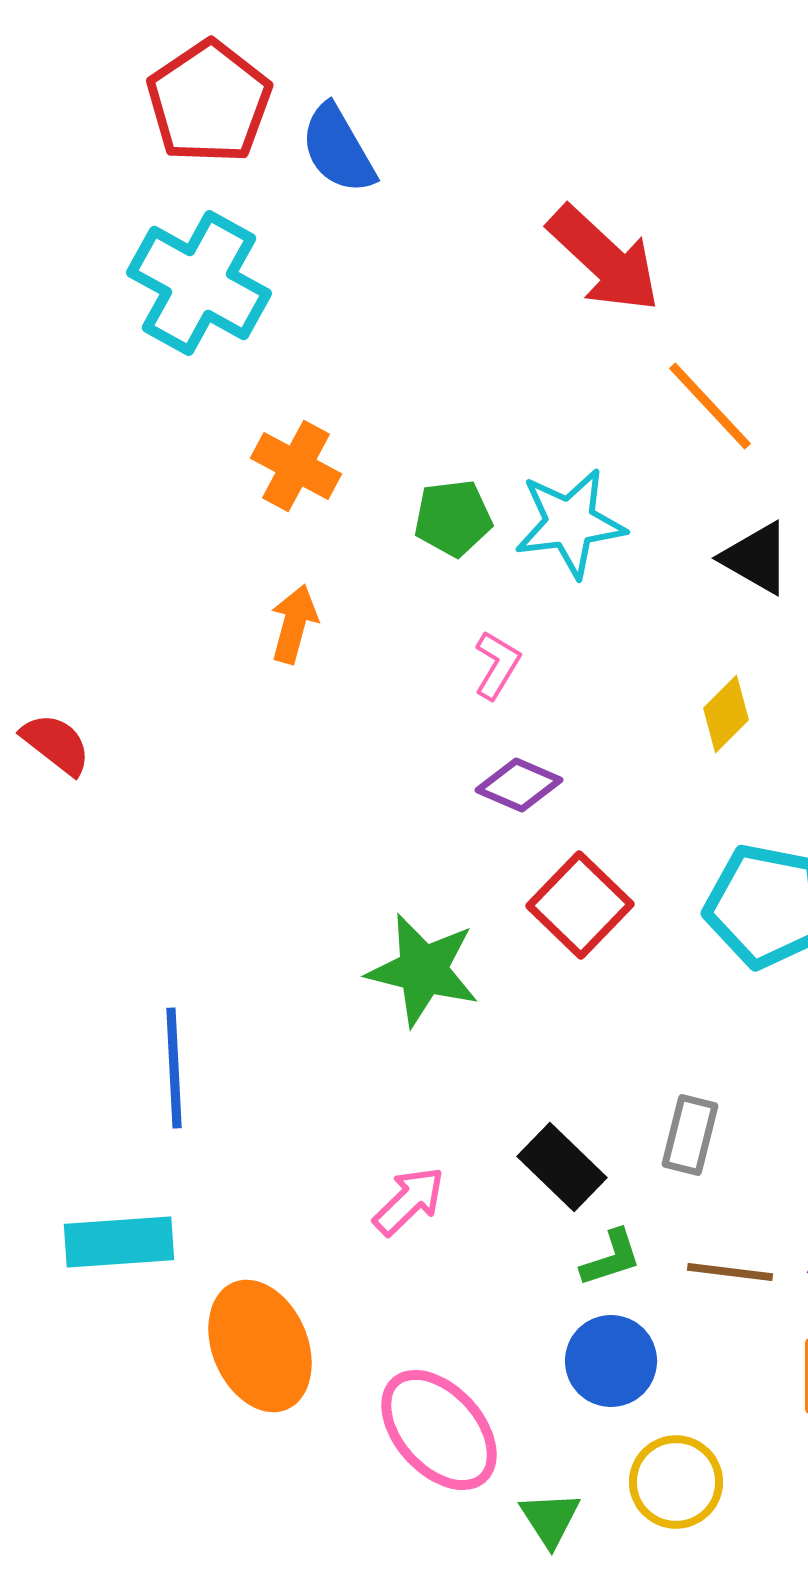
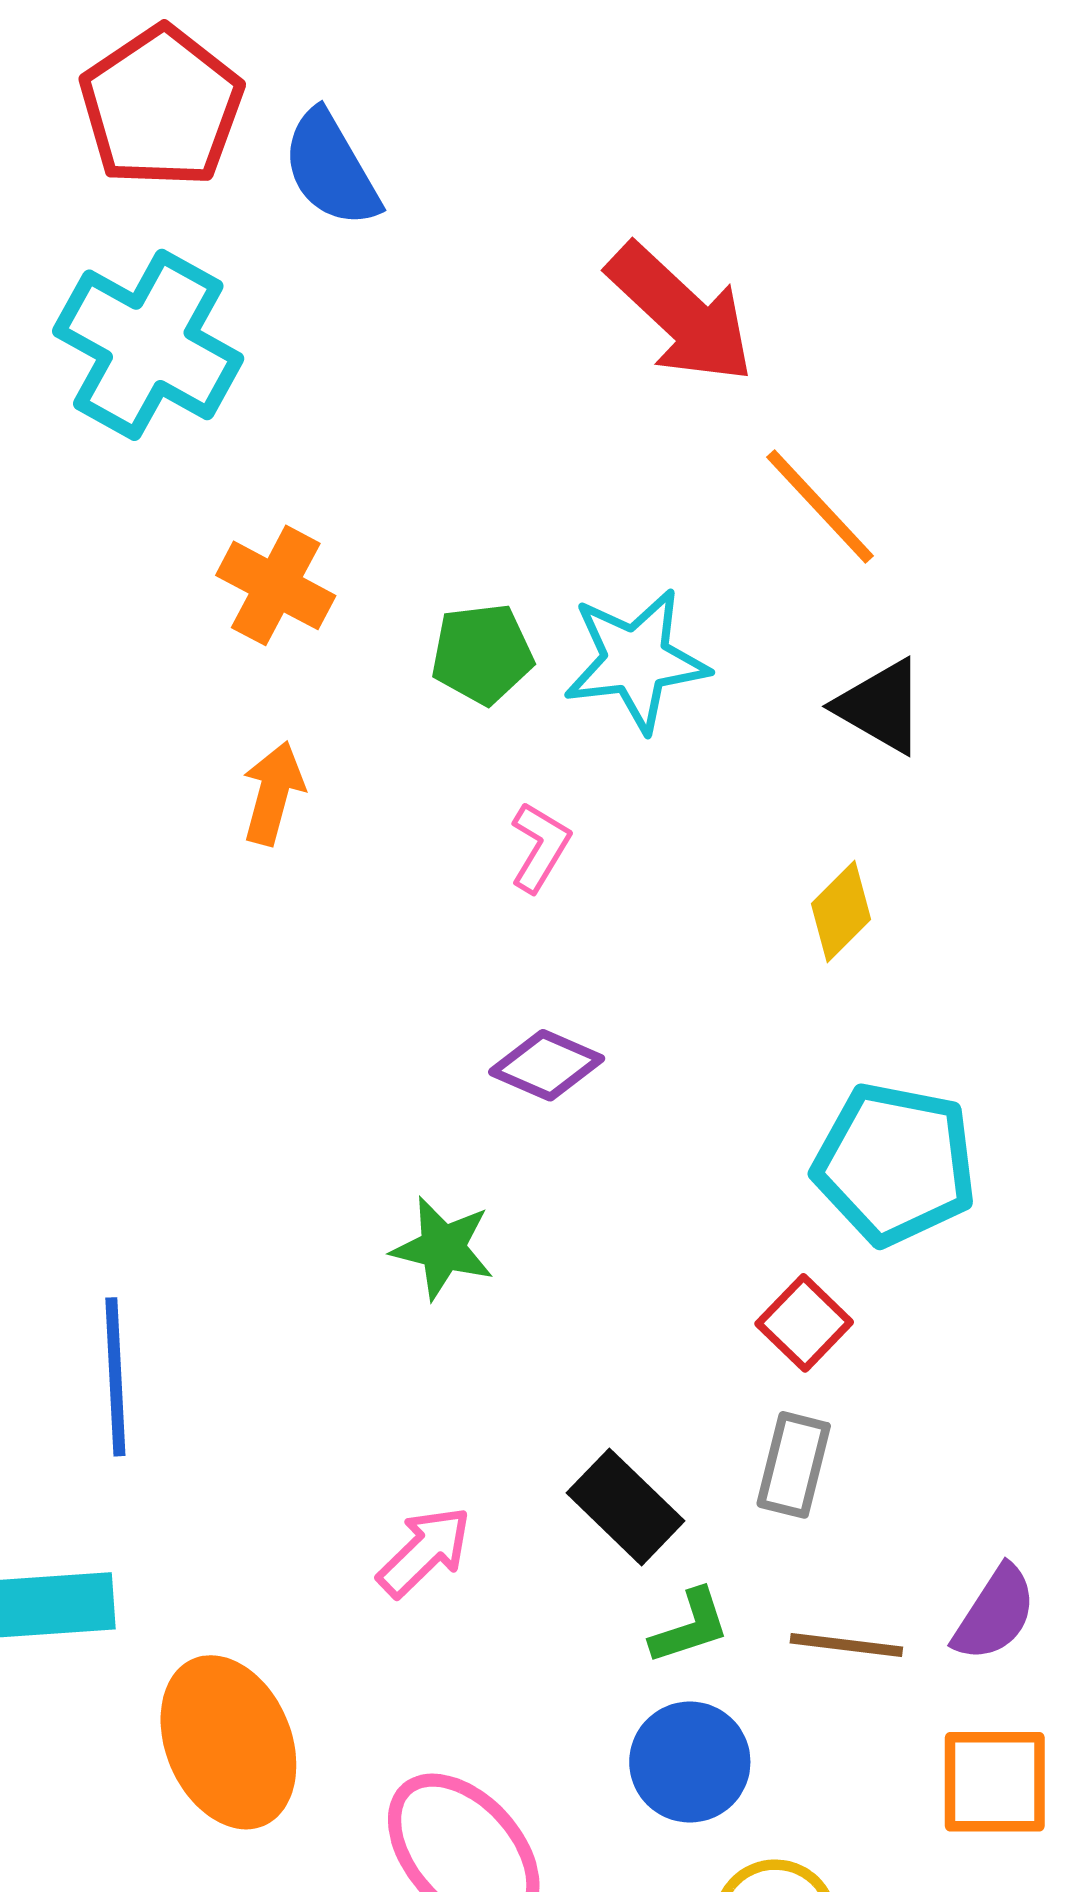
purple diamond: (519, 785) -> (547, 1065), moved
red square: (580, 905) -> (804, 1323), moved, size x0.7
green star: (423, 970) -> (443, 1248), size x0.7

